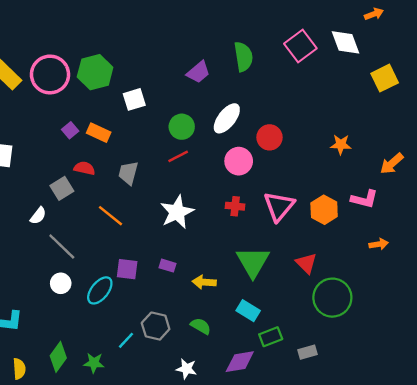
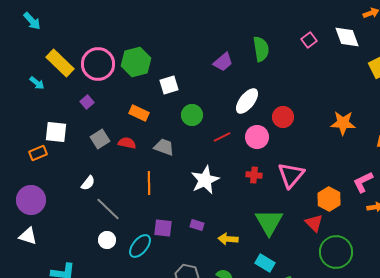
pink square: (300, 46) -> (309, 40), size x0.6
green circle: (182, 127) -> (192, 115), moved
purple square: (70, 130) -> (87, 102), moved
orange star: (341, 144) -> (343, 123), size x1.4
red line: (178, 156) -> (222, 137), moved
gray trapezoid: (128, 173) -> (164, 147), turned 95
gray square: (62, 188) -> (100, 139), moved
pink L-shape: (364, 199) -> (363, 182), moved, turned 140
orange hexagon: (324, 210) -> (329, 199), moved
orange line: (111, 216) -> (149, 183), turned 50

